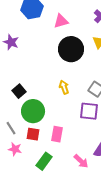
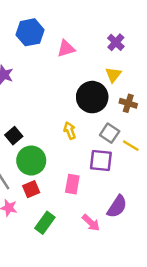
black circle: (71, 49) -> (92, 97), moved
red square: (33, 134) -> (31, 189), turned -32
pink rectangle: (57, 134) -> (72, 184), moved

